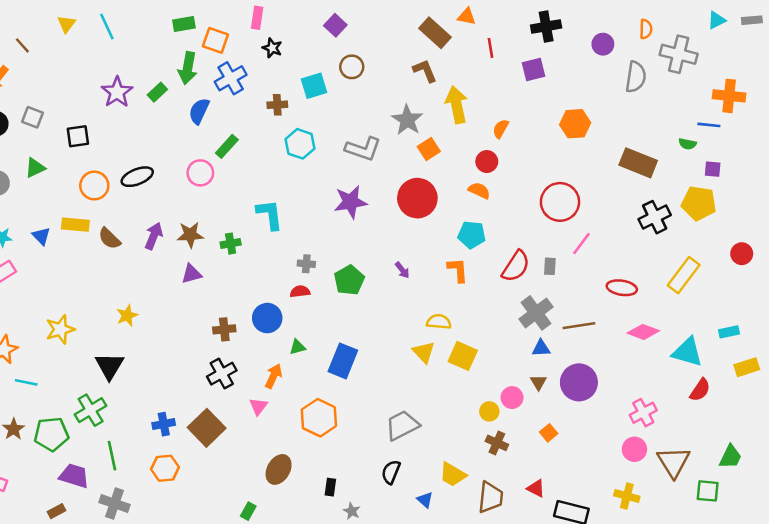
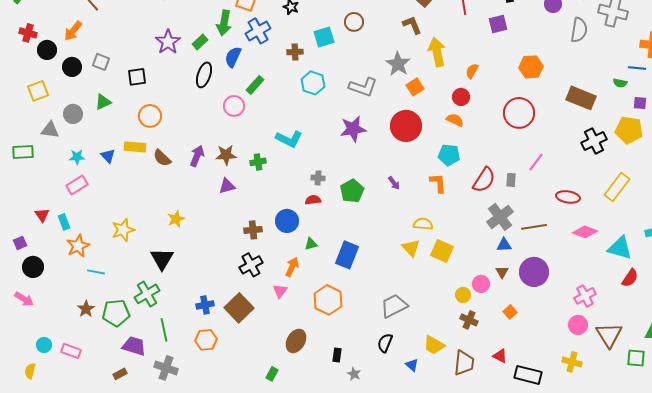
black ellipse: (137, 177) -> (204, 75), moved, turned -50
red circle: (560, 202) -> (519, 113), moved
cyan L-shape: (270, 215) -> (289, 139), turned 124

